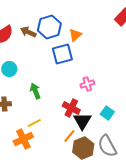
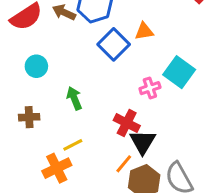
orange triangle: (75, 35) -> (144, 31), moved, turned 32
blue square: (62, 54) -> (114, 44), turned -30
cyan square: (107, 113) -> (179, 72), moved, size x1.5

